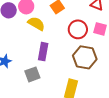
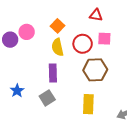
yellow semicircle: (36, 24) -> (58, 47), moved, turned -120

